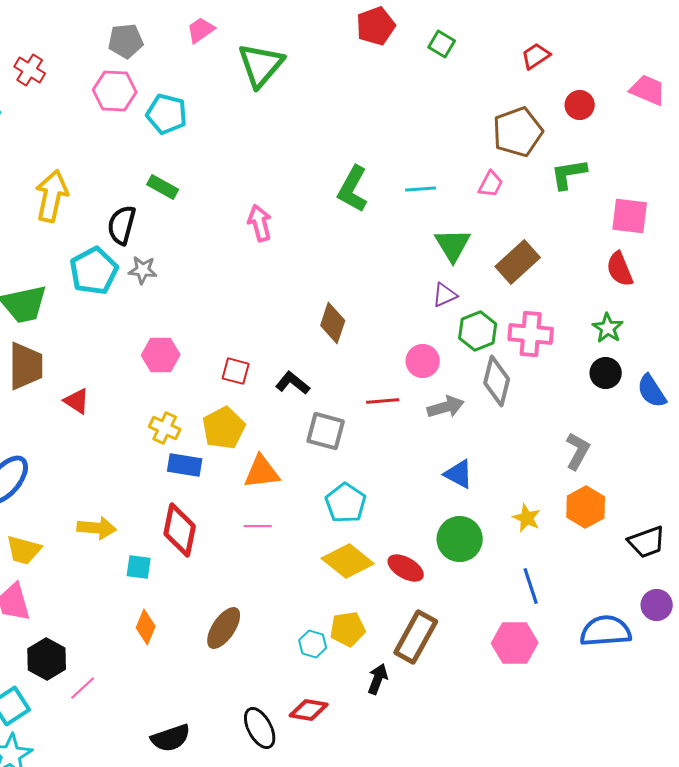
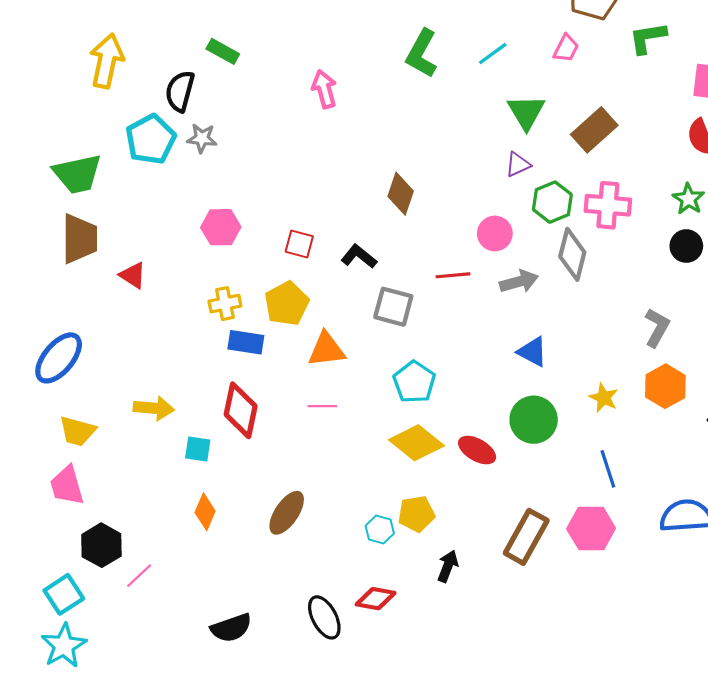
cyan line: (421, 189) -> (493, 54), turned -32
yellow cross: (165, 428) -> (225, 304), turned -36
brown rectangle: (416, 637) -> (526, 537), moved

